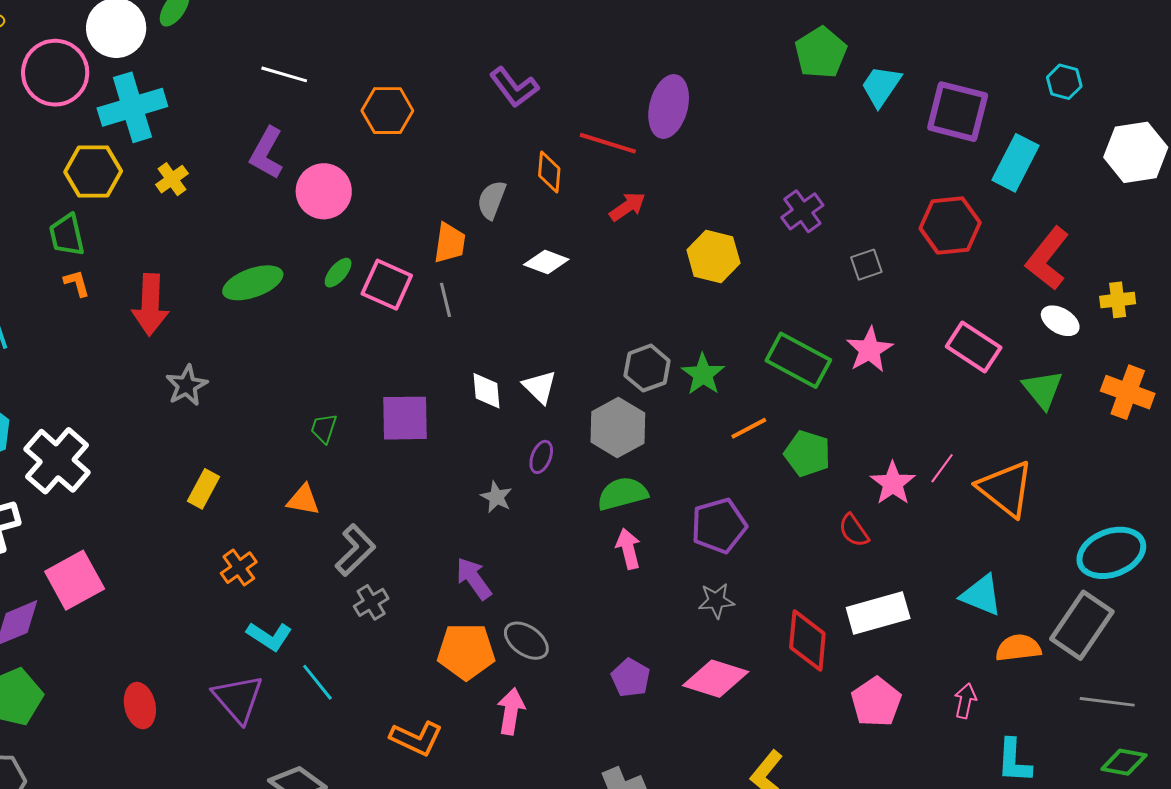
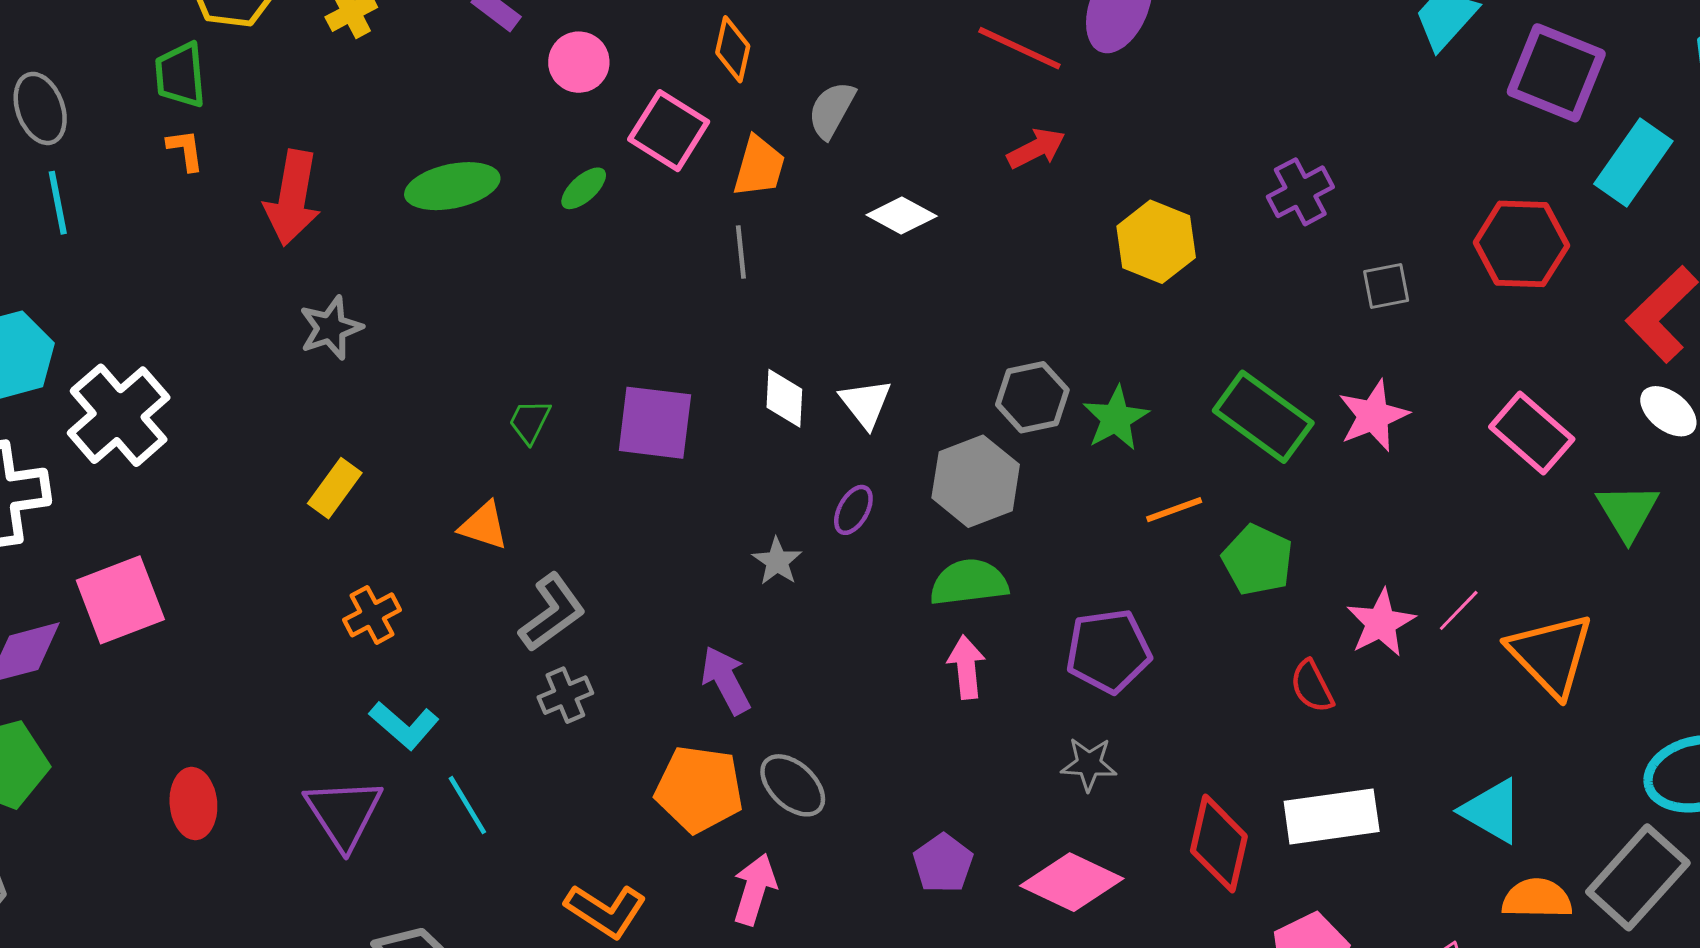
orange diamond: (549, 172) -> (733, 49), moved
pink circle: (324, 191) -> (579, 62), size x0.7
pink square: (387, 285) -> (669, 131), moved

